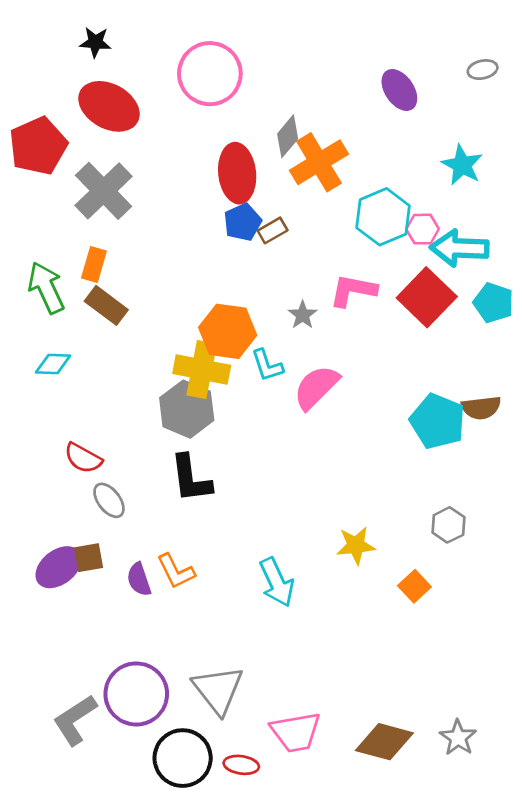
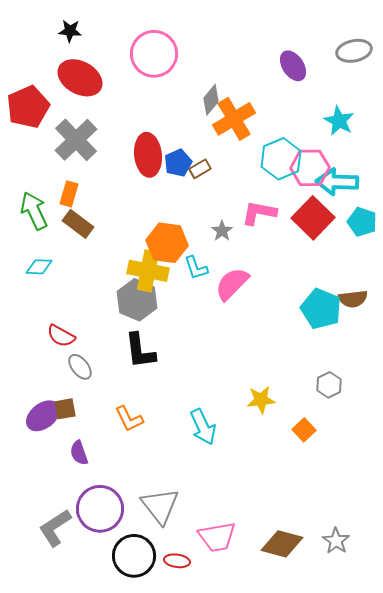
gray ellipse: (483, 70) -> (354, 51), size x1.6
red ellipse: (237, 173) -> (148, 155), moved
pink hexagon: (423, 229) -> (310, 168), size x1.6
purple semicircle: (139, 579) -> (79, 453), moved

